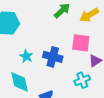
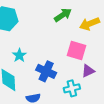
blue cross: (53, 57) -> (46, 71), moved

